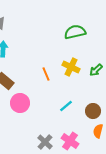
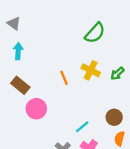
green semicircle: (75, 32) -> (95, 33), turned 145
cyan line: (66, 106) -> (82, 127), moved

